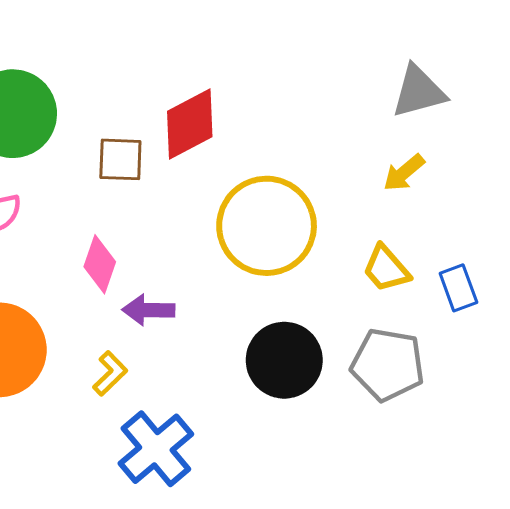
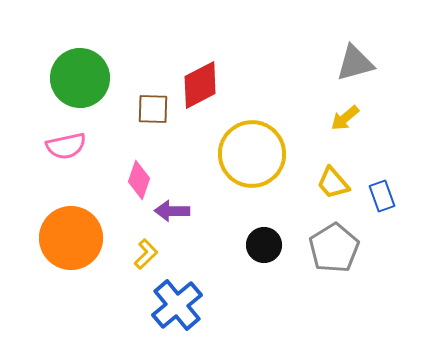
black circle: (284, 360) -> (264, 245), size x0.7
gray pentagon: (388, 365) -> (334, 248), turned 30

